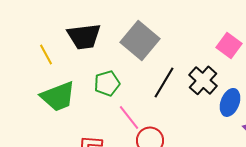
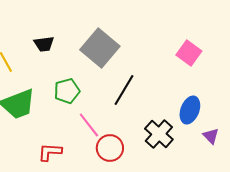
black trapezoid: (84, 36) -> (44, 44), size x0.6
black cross: (203, 80) -> (159, 134), moved

